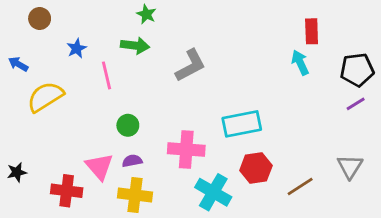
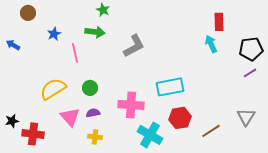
yellow semicircle: (45, 97) -> (53, 89), moved
red cross: (67, 191) -> (33, 134), moved
yellow cross: (135, 195) -> (95, 137), size x0.6

